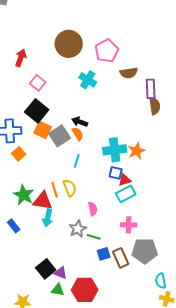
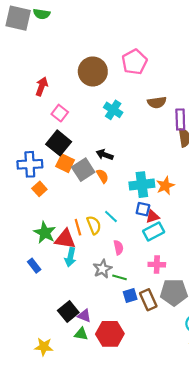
pink pentagon: (107, 51) -> (134, 62), moved
orange semicircle: (78, 134) -> (102, 176), moved
cyan line: (77, 161) -> (111, 217), moved, turned -64

